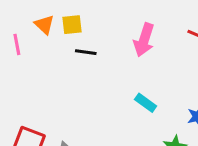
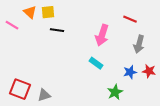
pink arrow: (144, 40) -> (102, 35), moved
pink line: (17, 44) -> (12, 25), turned -48

